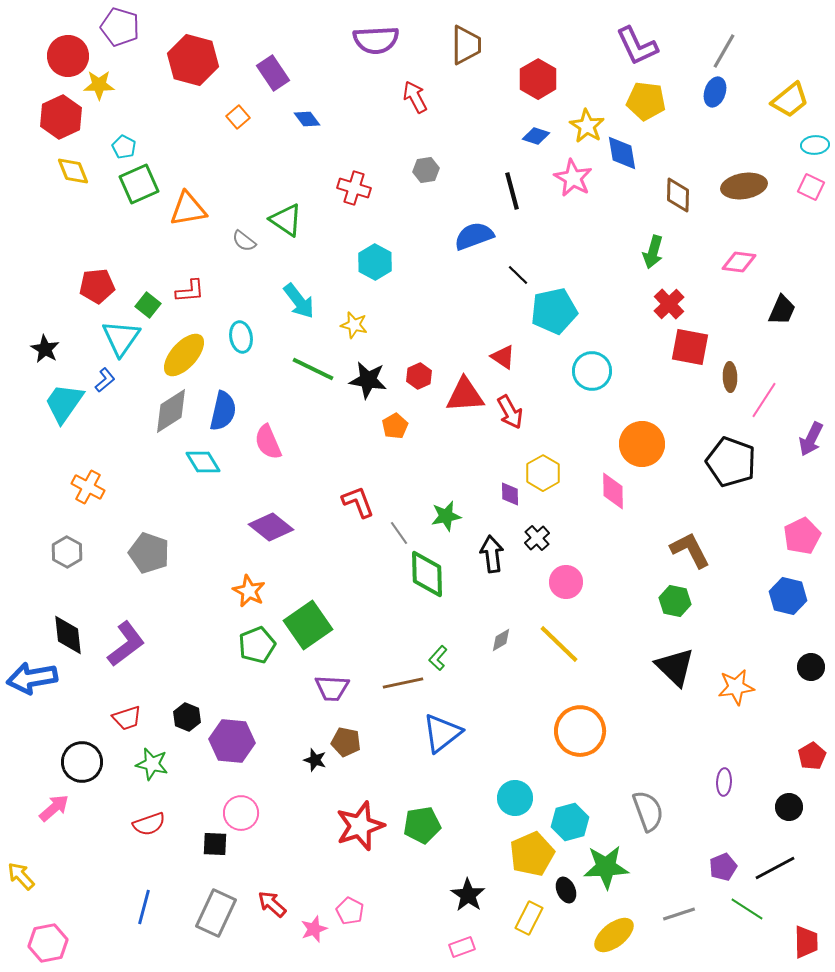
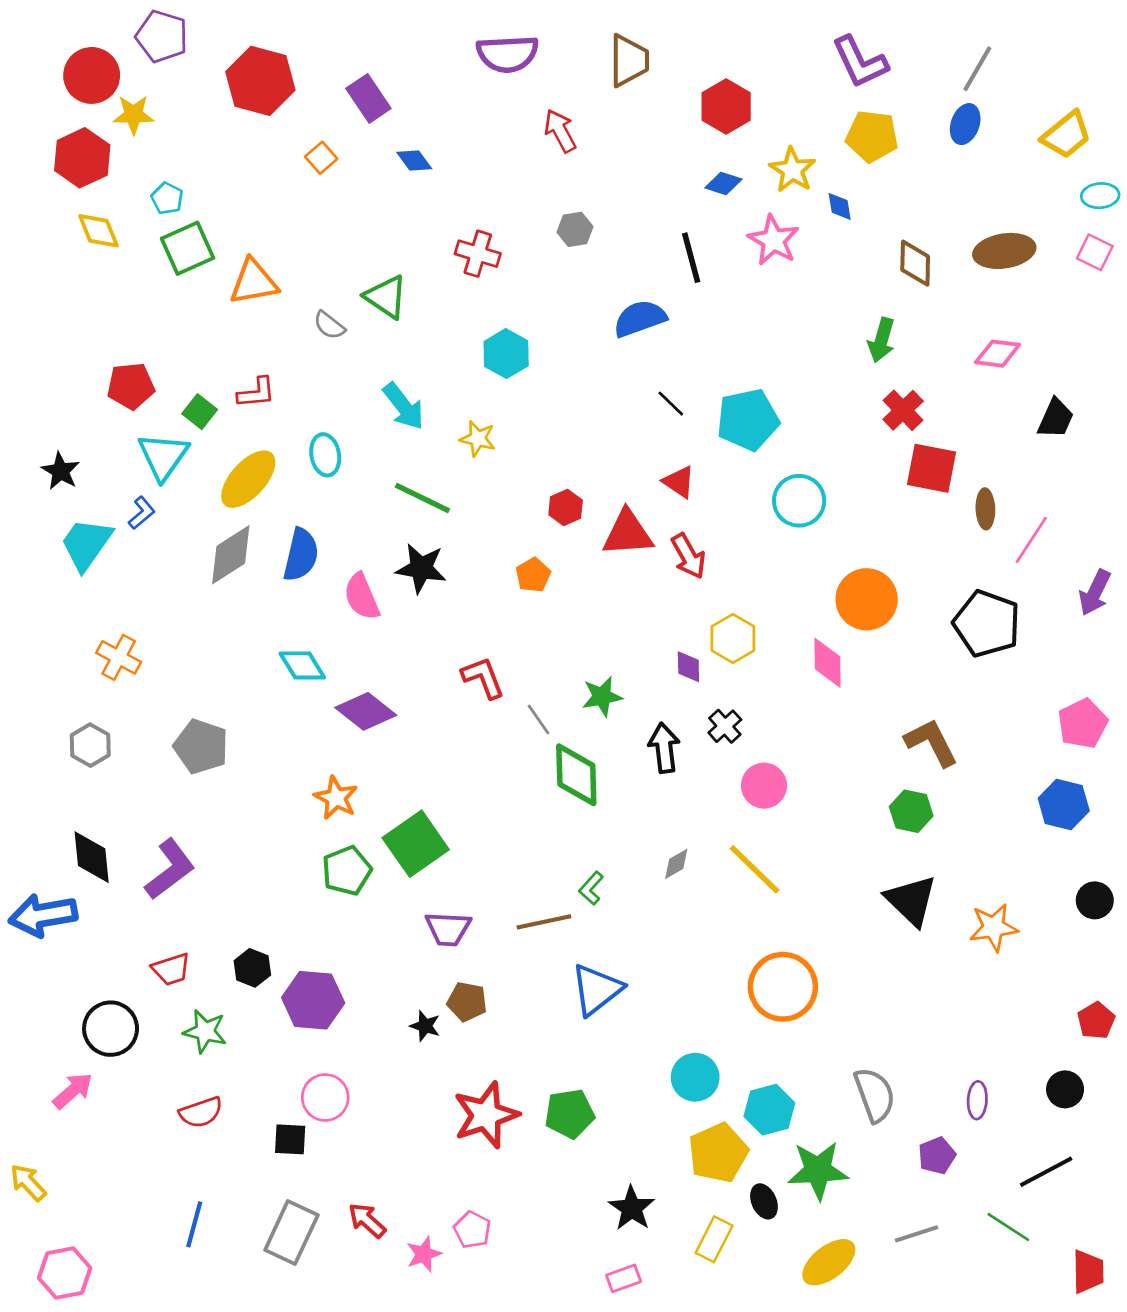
blue diamond: (622, 153) -> (840, 206), size x0.6
black line: (518, 275) -> (671, 404), moved
black star: (368, 380) -> (421, 568), moved
cyan diamond: (203, 462) -> (302, 665), moved
purple ellipse: (724, 782) -> (977, 1100), moved
purple pentagon: (723, 867) -> (937, 1156), moved

